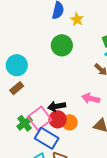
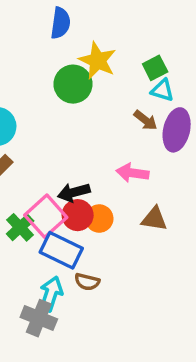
yellow star: (77, 19) -> (98, 61), moved, size x1.5

